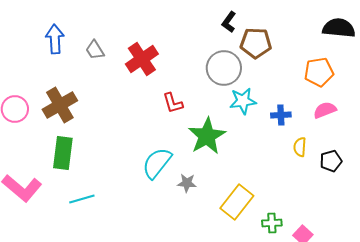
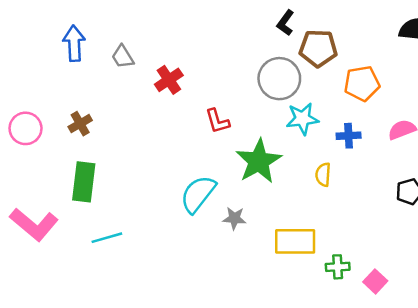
red cross: (142, 59) -> (169, 80), moved, size x0.7
orange pentagon: (319, 72) -> (362, 83), moved
brown cross: (60, 105) -> (80, 124), size x0.6
yellow semicircle: (300, 147) -> (323, 175), moved
yellow rectangle: (237, 202) -> (295, 241), turned 52

